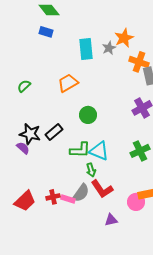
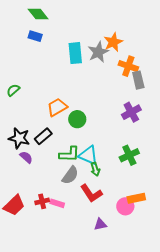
gray star: (109, 48) -> (98, 52), size x1.5
orange trapezoid: (68, 83) -> (57, 107), moved
purple semicircle: (23, 148) -> (26, 157), moved
green arrow: (91, 170) -> (95, 169), moved
gray semicircle: (81, 193) -> (70, 175), moved

